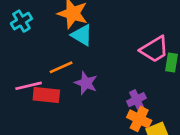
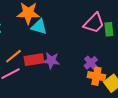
orange line: (61, 67) -> (13, 56), moved
red rectangle: (46, 95) -> (34, 60), moved

